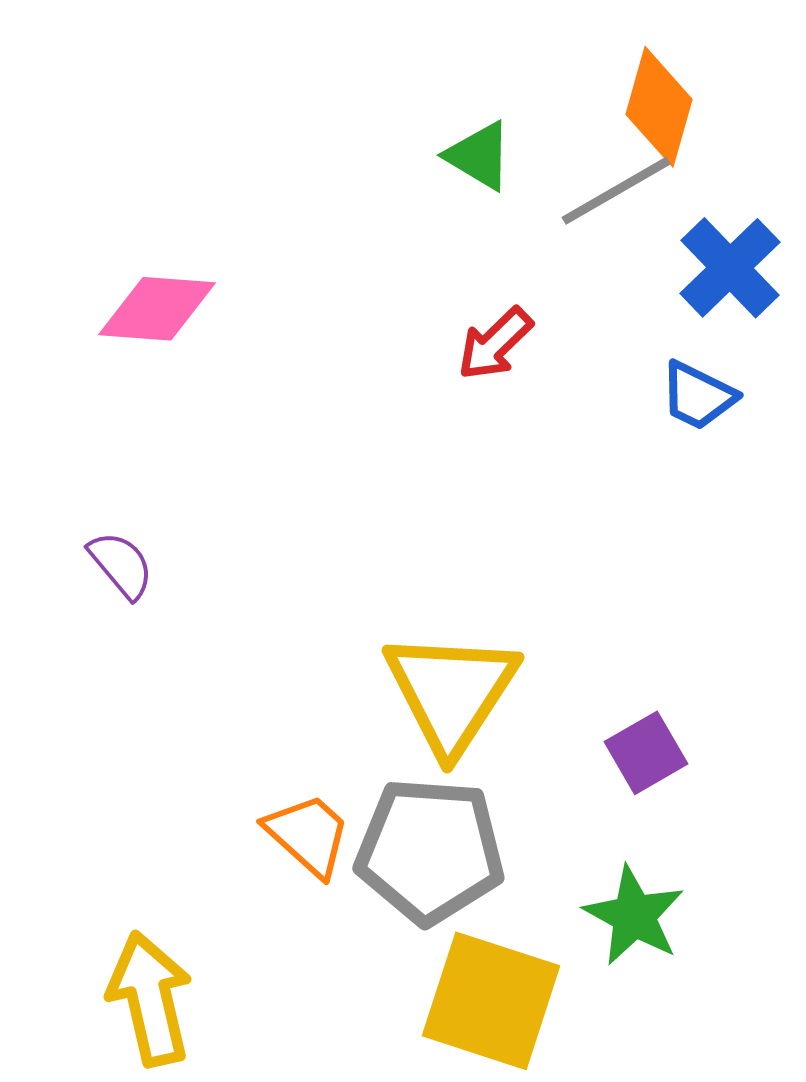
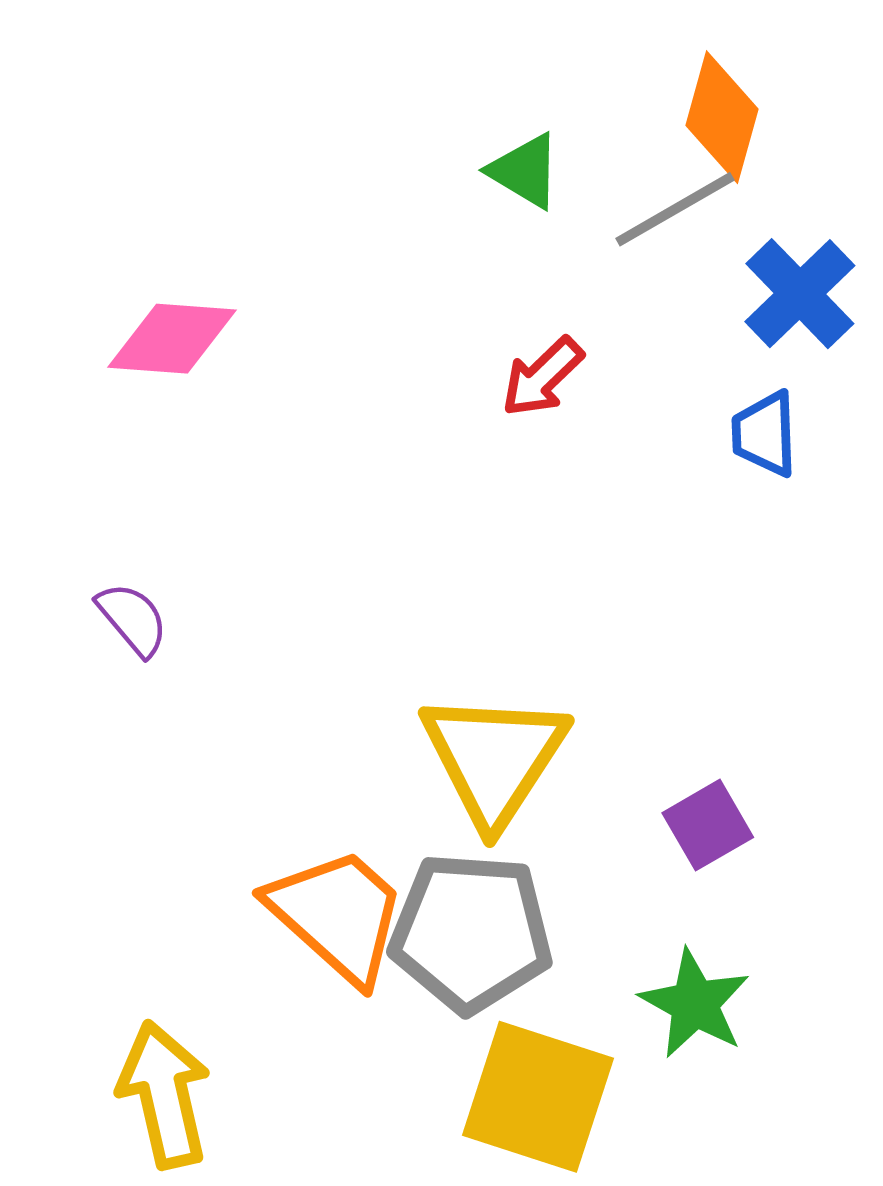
blue trapezoid: (698, 396) -> (765, 434), turned 62
orange trapezoid: (308, 835) -> (337, 915), size x1.5

